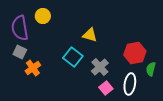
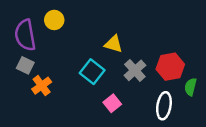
gray cross: (100, 67) -> (135, 70), moved
pink square: (106, 88) -> (112, 103), moved

